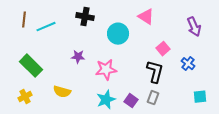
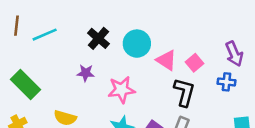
black cross: (85, 17) -> (98, 38), moved, turned 30
pink triangle: (146, 17) -> (166, 60), moved
purple arrow: (194, 27) -> (234, 54), moved
blue cross: (188, 64) -> (227, 82), turned -32

